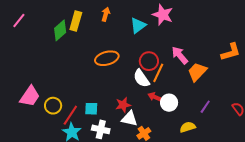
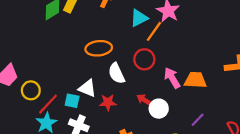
pink arrow: (180, 55) -> (172, 78), moved
orange trapezoid: (197, 72) -> (195, 80), turned 40
orange line: (158, 73) -> (154, 31), moved
white semicircle: (141, 78) -> (116, 73), moved
white triangle: (129, 119) -> (87, 88), moved

